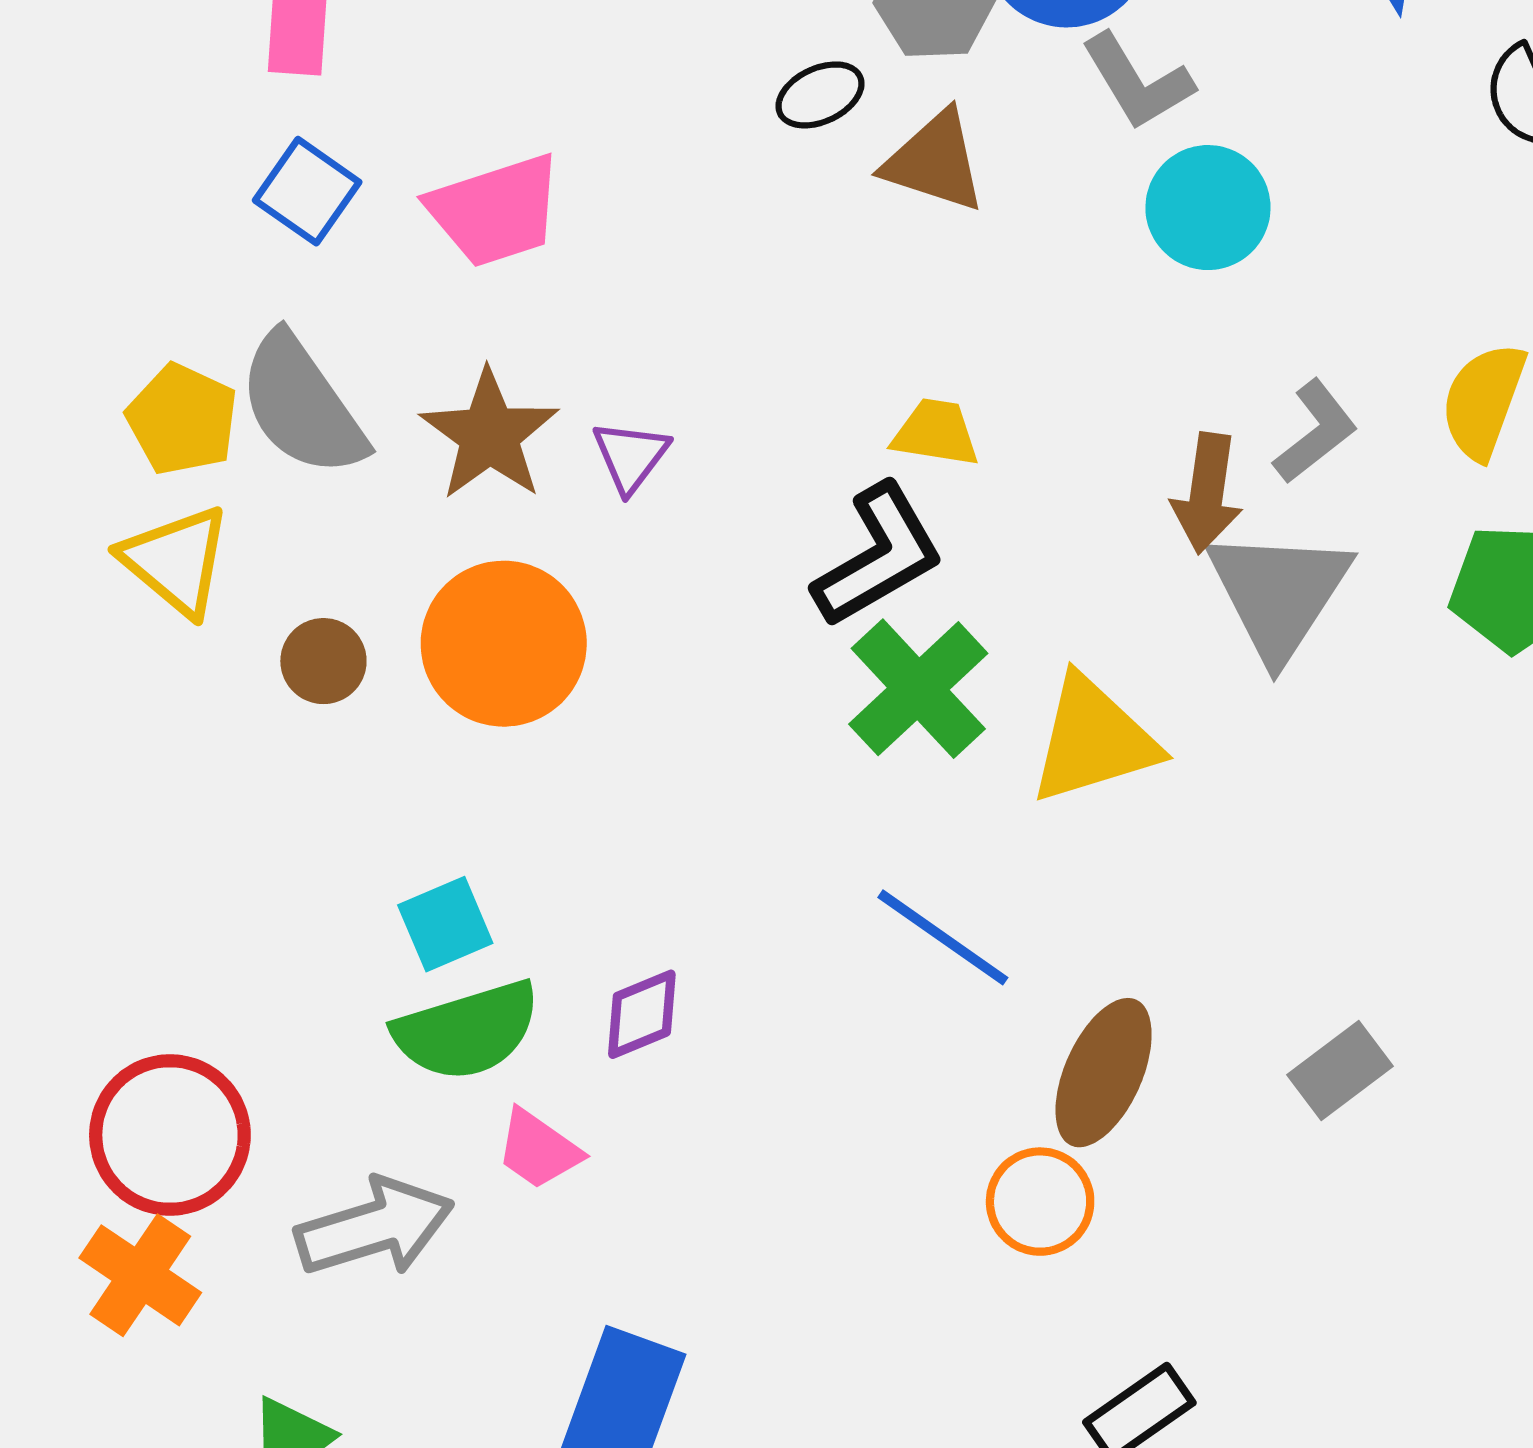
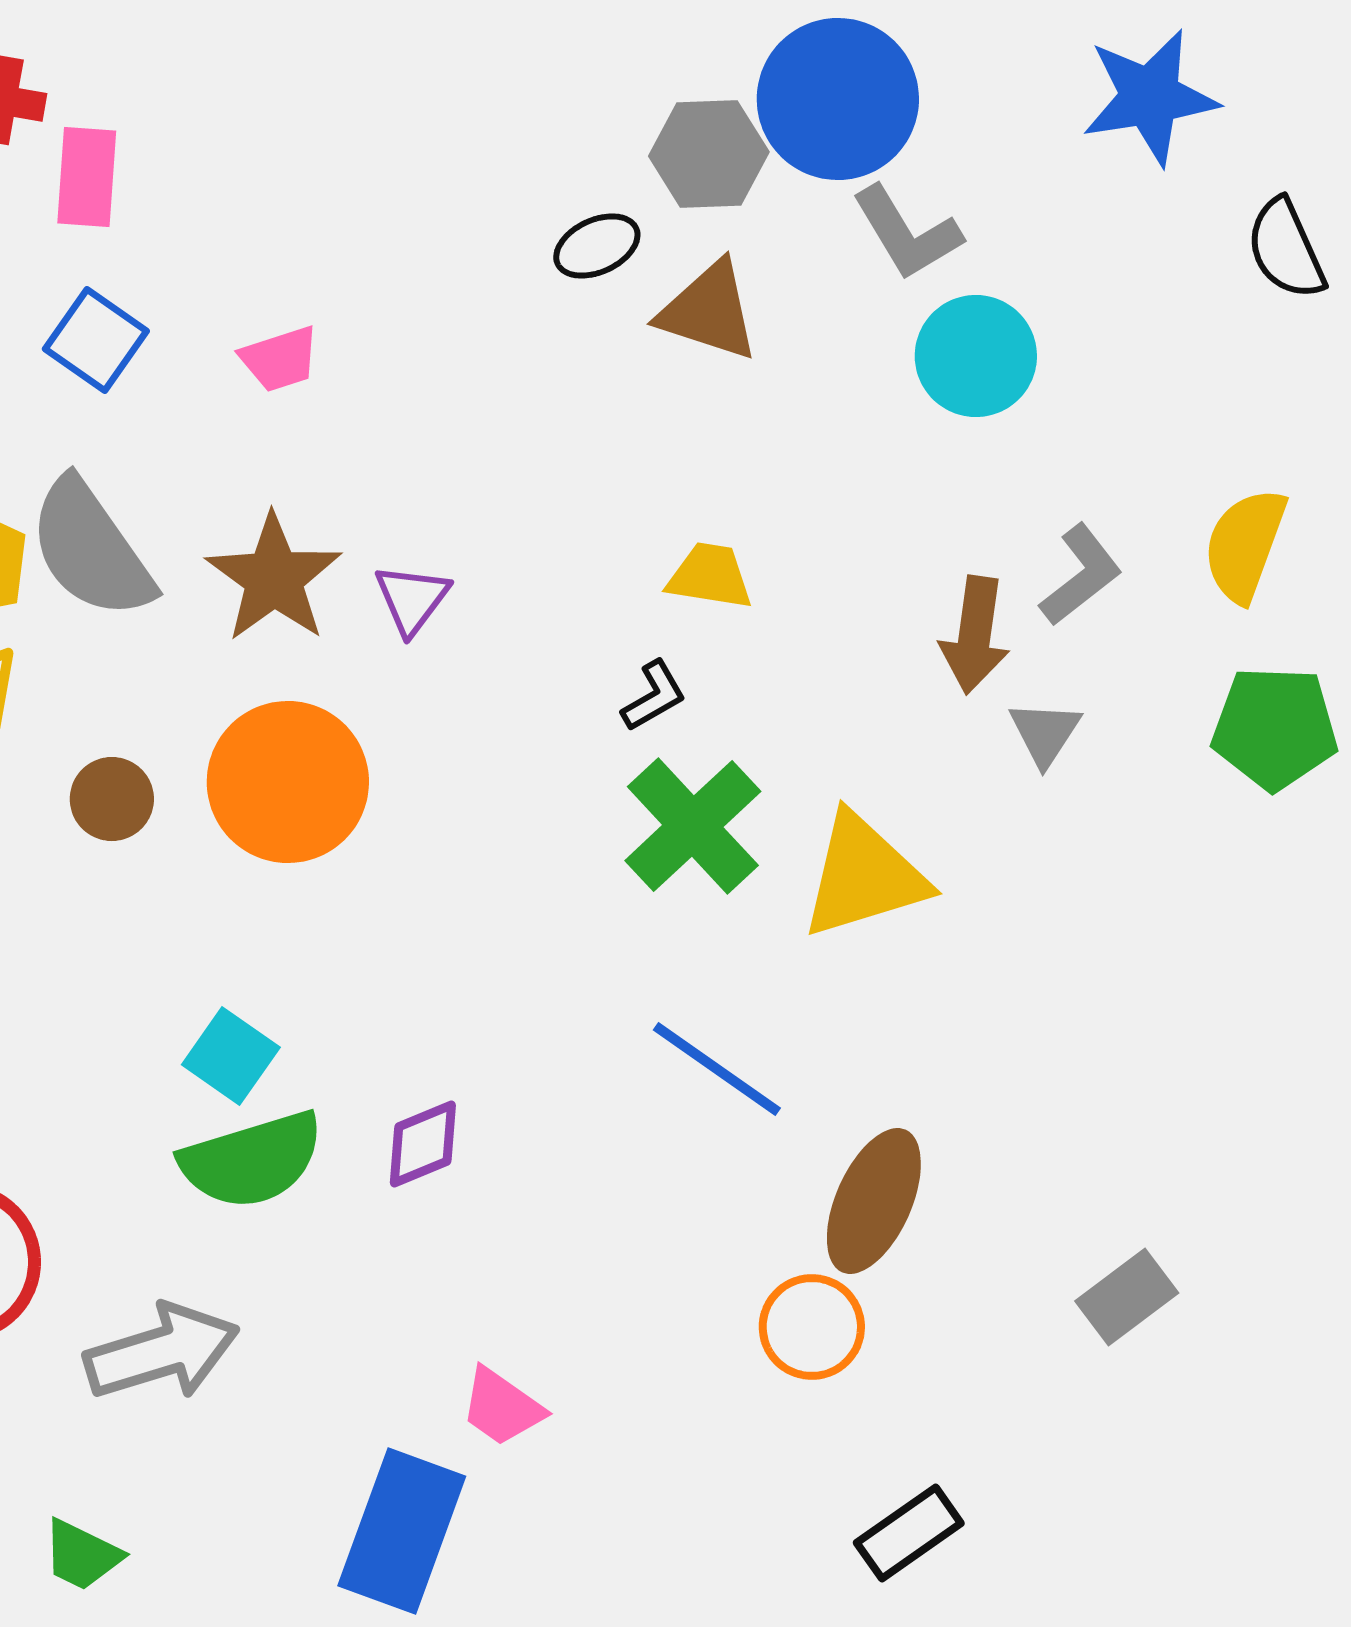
pink trapezoid: (495, 211) -> (280, 359), size x0.6
black L-shape: (878, 556) -> (654, 696), size x0.5
gray triangle: (1279, 593) -> (1045, 733), size x0.5
cyan square: (445, 924) -> (231, 1056), turned -32
gray rectangle: (1340, 1071) -> (1127, 1297), moved
pink trapezoid: (538, 1149) -> (502, 1407), moved

